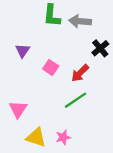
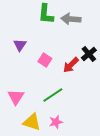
black cross: (100, 48) -> (89, 54), moved
green line: (75, 100) -> (53, 95), moved

